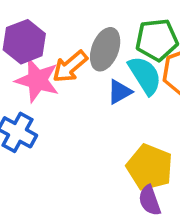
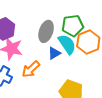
orange arrow: (70, 67) -> (31, 69), moved

